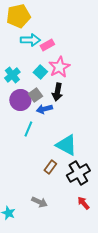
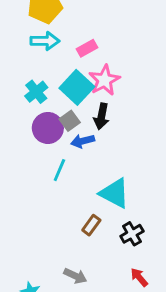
cyan arrow: (30, 40) -> (45, 41), moved
cyan square: (40, 72) -> (77, 87), size x1.6
black cross: (78, 173) -> (132, 234), size x0.7

